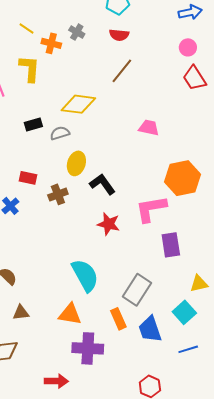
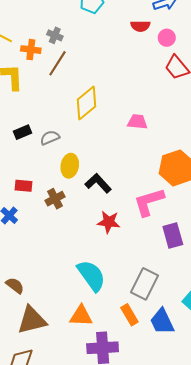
red semicircle: (119, 35) -> (140, 26), moved
brown line: (122, 71) -> (57, 63), moved
yellow diamond: (78, 104) -> (87, 103), moved, turned -40
brown triangle: (21, 313) -> (32, 320), size x1.8

